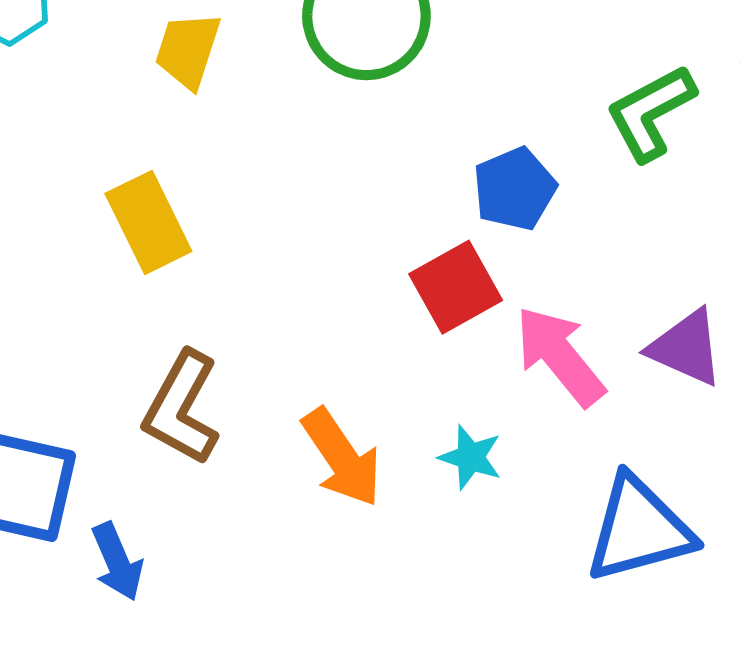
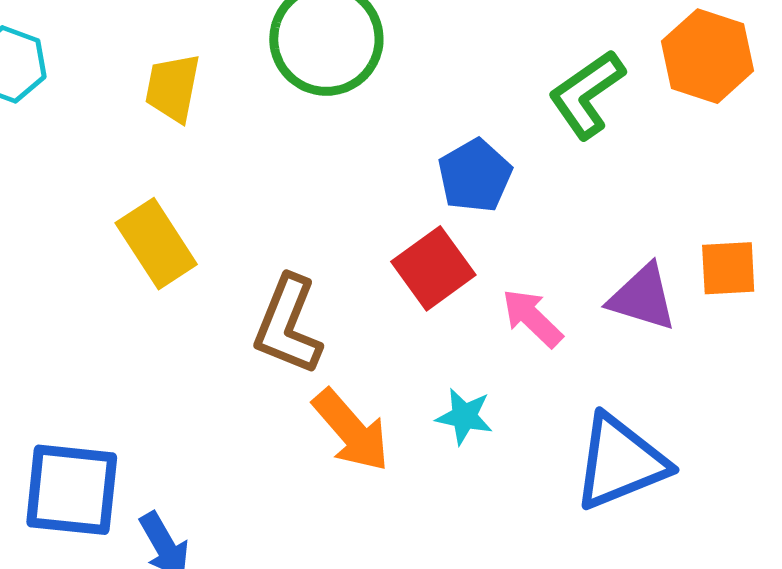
pink arrow: (560, 356) -> (532, 318), size x0.7
brown L-shape: (182, 408) -> (288, 325), moved

